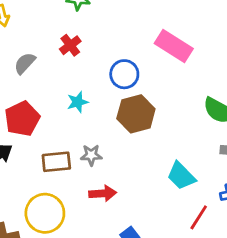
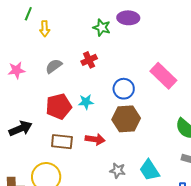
red pentagon: (22, 119) -> (59, 106), moved
gray star: (91, 155) -> (118, 171), moved
red arrow: (103, 193) -> (95, 139), moved

